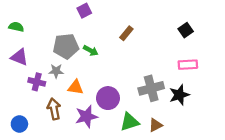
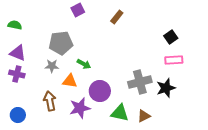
black square: (186, 30) -> (171, 37), moved
brown rectangle: (126, 33) -> (117, 17), moved
green arrow: (91, 51) -> (84, 64), moved
purple cross: (37, 82) -> (17, 74), moved
green triangle: (130, 122) -> (120, 113), turned 30

